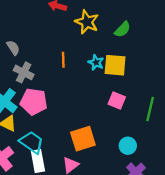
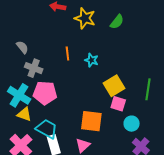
cyan star: (96, 62) -> (92, 60), moved
yellow square: (115, 65) -> (114, 86), moved, turned -30
pink square: (117, 101) -> (118, 104), moved
orange square: (83, 139) -> (91, 121), turned 30

